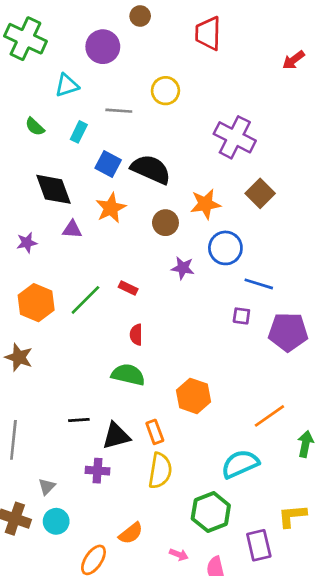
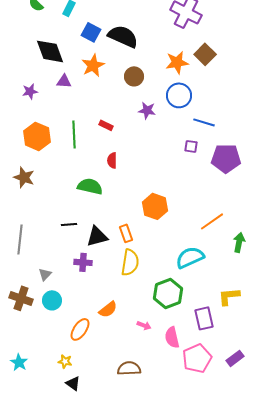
orange star: (205, 204) -> (177, 62), moved
green line: (85, 300) -> (74, 134), turned -48
green semicircle: (128, 375) -> (90, 186), moved

